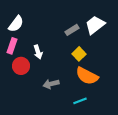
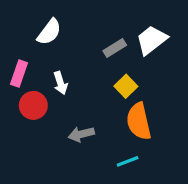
white semicircle: (16, 24) -> (49, 32), moved
orange semicircle: (87, 76) -> (139, 121), turned 50

